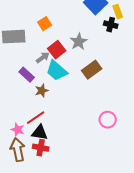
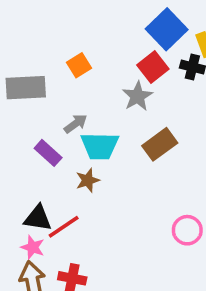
red square: (57, 50) -> (153, 67), moved
cyan trapezoid: (57, 71) -> (100, 146), turned -40
brown star: (42, 91) -> (88, 180), moved
black triangle: (40, 133) -> (38, 218), moved

